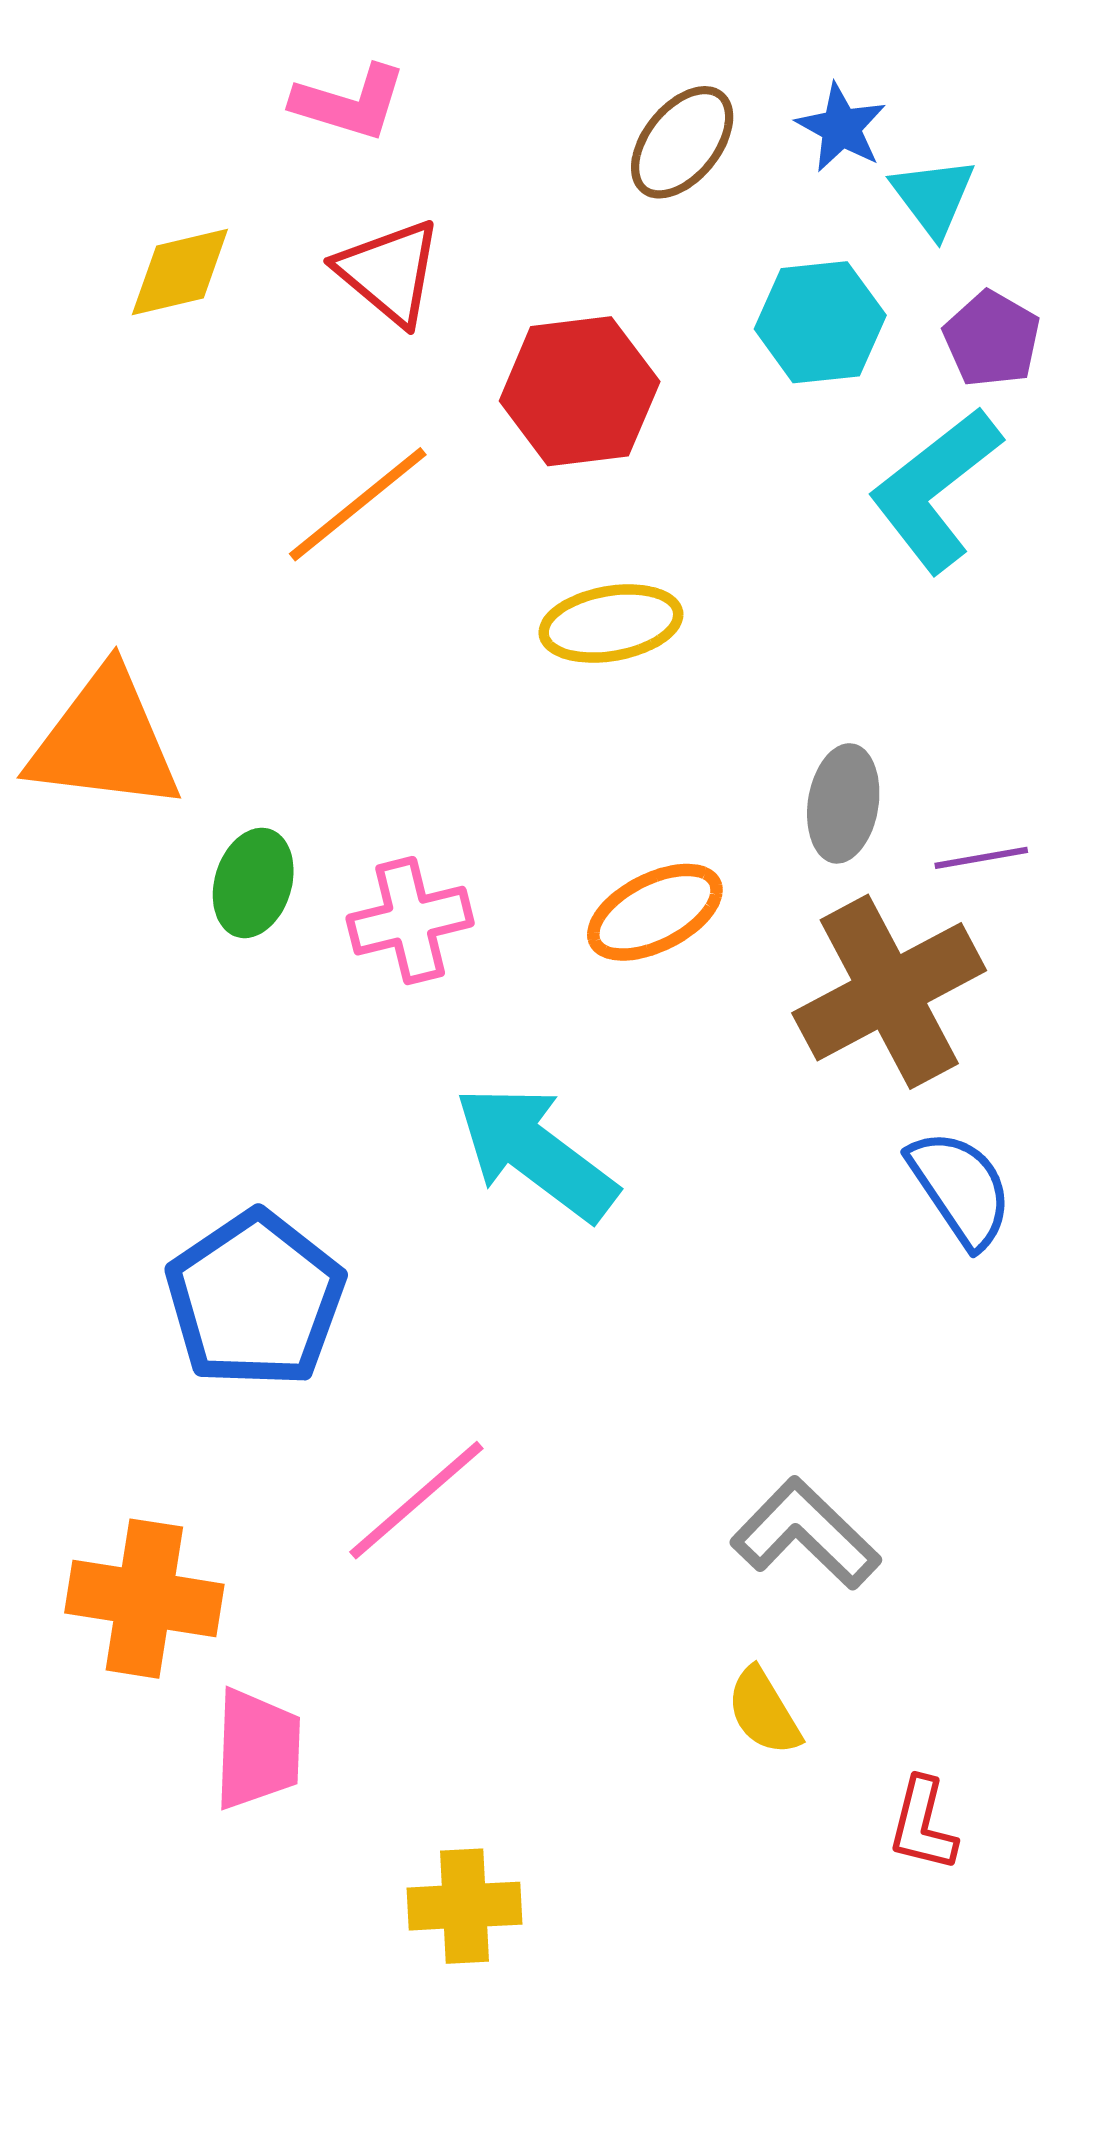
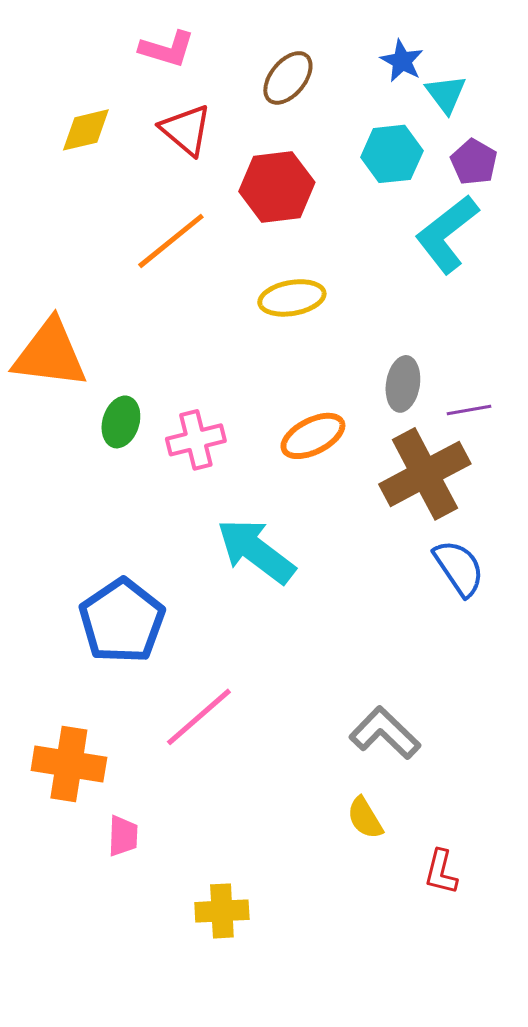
brown ellipse: (682, 142) -> (288, 78), moved
pink trapezoid: (257, 1749) -> (123, 836), size x0.7

